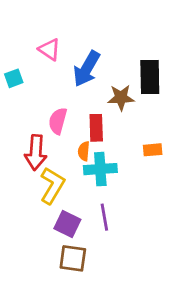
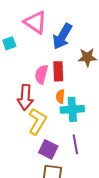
pink triangle: (49, 49) -> (35, 22), size x1.4
red rectangle: (96, 128) -> (58, 71), moved

